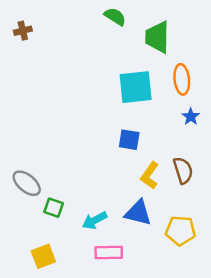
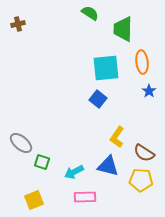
blue square: (129, 140) -> (98, 99), moved, turned 30
brown semicircle: (183, 170) -> (144, 153), moved, turned 140

